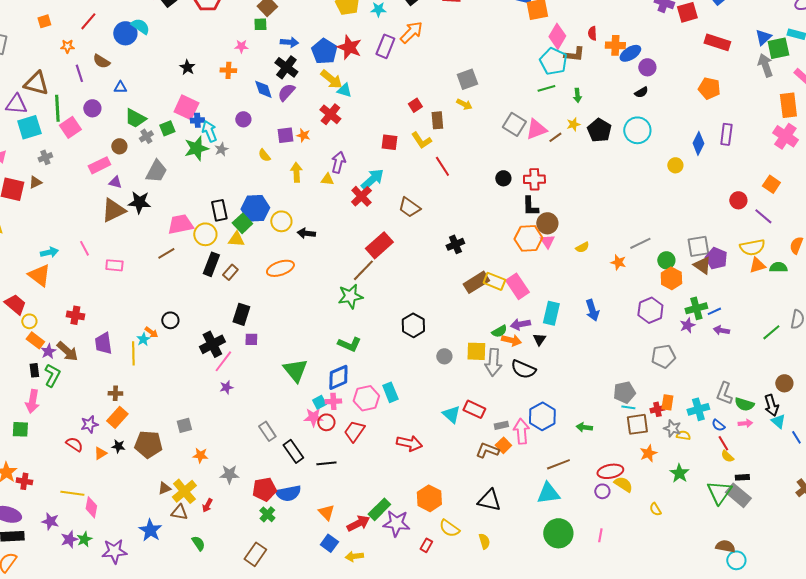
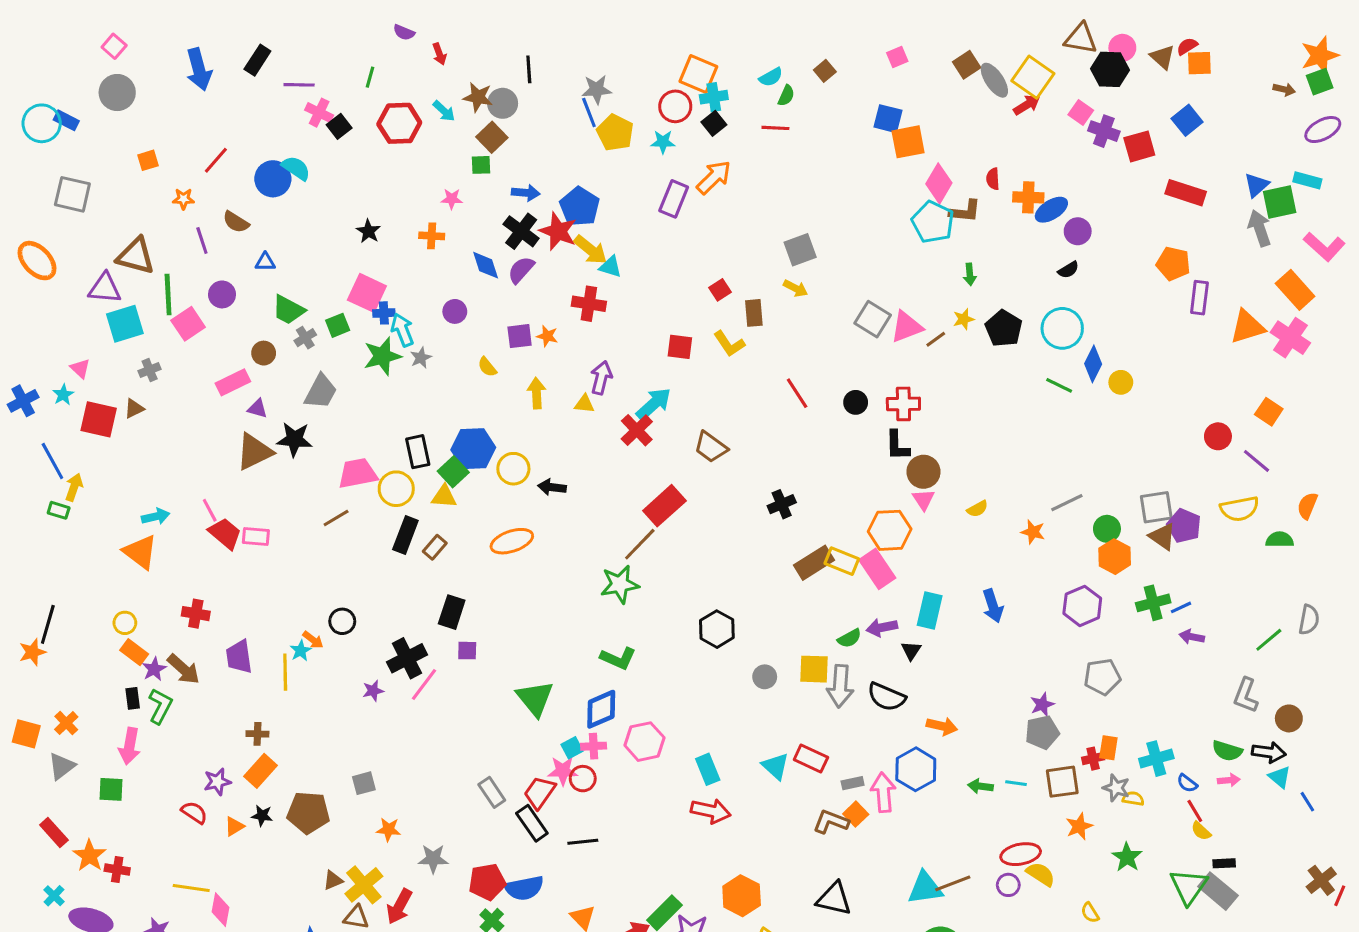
red star: (349, 47) -> (558, 231), moved
green line: (546, 88) -> (1059, 385), moved, turned 42
orange rectangle: (788, 105) -> (1295, 290), turned -35
red cross: (330, 114) -> (589, 304), turned -30
purple rectangle: (726, 134) -> (1199, 298), moved
blue diamond: (698, 143) -> (1093, 364), moved
red line: (442, 166) -> (797, 393), moved
orange hexagon: (528, 238) -> (890, 530), moved
orange triangle: (757, 265) -> (1247, 327), moved, size x1.4
red trapezoid: (15, 304) -> (225, 533), moved
purple star: (687, 325) -> (1042, 705), moved
orange arrow: (511, 340) -> (942, 726), moved
purple star: (226, 387) -> (373, 691), moved
cyan rectangle: (390, 392) -> (708, 769), moved
gray L-shape: (724, 393) -> (1246, 695), moved
black arrow: (771, 405) -> (1269, 752), turned -65
cyan line: (628, 407) -> (1016, 783), moved
red trapezoid: (354, 431) -> (540, 792), moved
brown line: (558, 464) -> (953, 883), moved
red arrow: (207, 505) -> (399, 907), size x1.6

